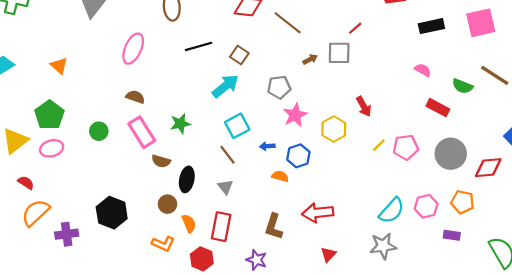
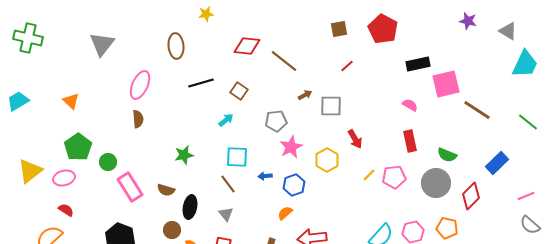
pink square: (481, 23) -> (446, 84), moved
gray square: (339, 53) -> (331, 106), moved
cyan arrow: (225, 86) -> (226, 120), size x0.6
green semicircle: (462, 86) -> (447, 155), moved
brown semicircle: (135, 97) -> (138, 119), moved, turned 66
red rectangle: (438, 108) -> (410, 141), moved, turned 50
green pentagon: (49, 115) -> (78, 147), moved
cyan square: (237, 126) -> (237, 157), turned 30
pink rectangle: (142, 132) -> (130, 187), moved
red diamond: (488, 168) -> (471, 196), turned -40
orange semicircle: (280, 176) -> (285, 213), moved, turned -56
red semicircle: (26, 183) -> (66, 210), moved

